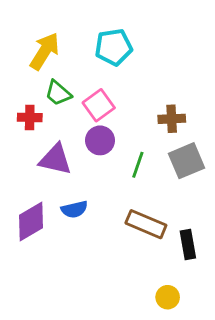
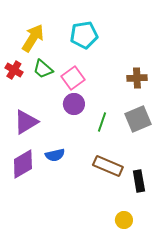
red cross: (30, 117) -> (14, 70), moved, turned 30
brown cross: (172, 119) -> (137, 78), moved
purple triangle: (55, 159) -> (26, 122), moved, turned -44

